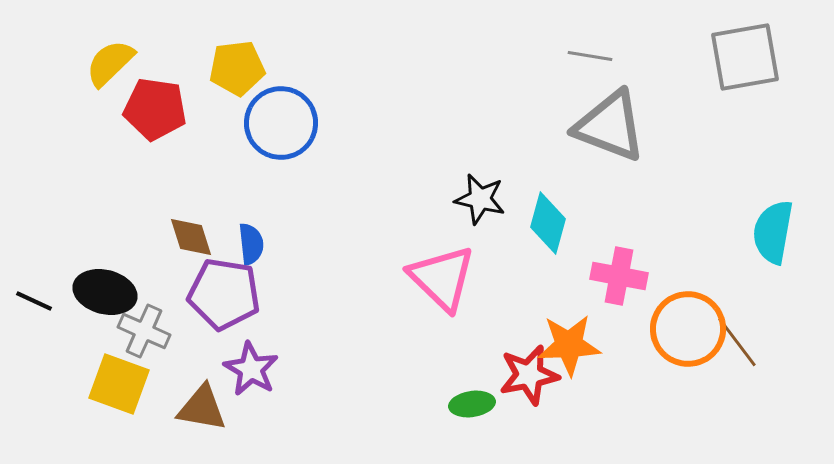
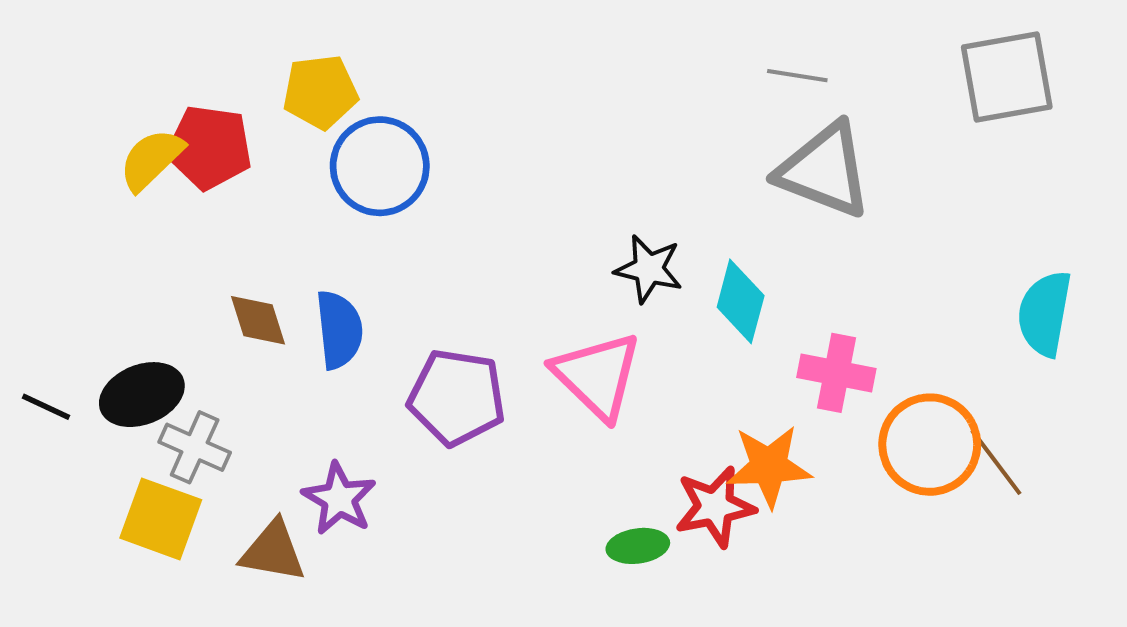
yellow semicircle: (110, 63) -> (151, 159), moved
blue semicircle: (251, 244) -> (339, 330), size x1.4
black ellipse: (105, 292) -> (142, 395), turned -36
purple pentagon: (224, 294) -> (457, 397), moved

